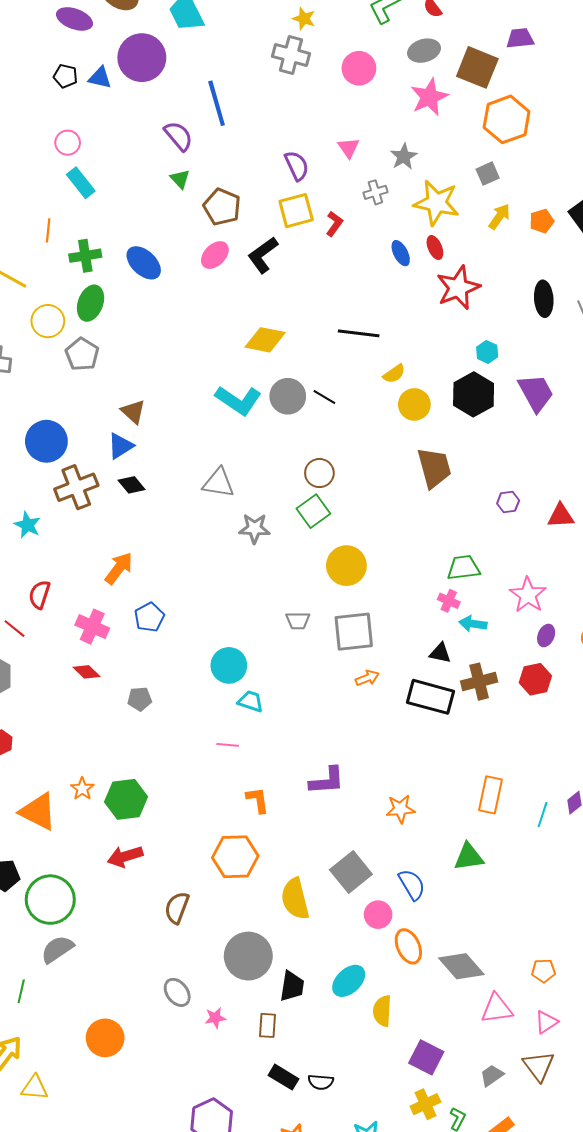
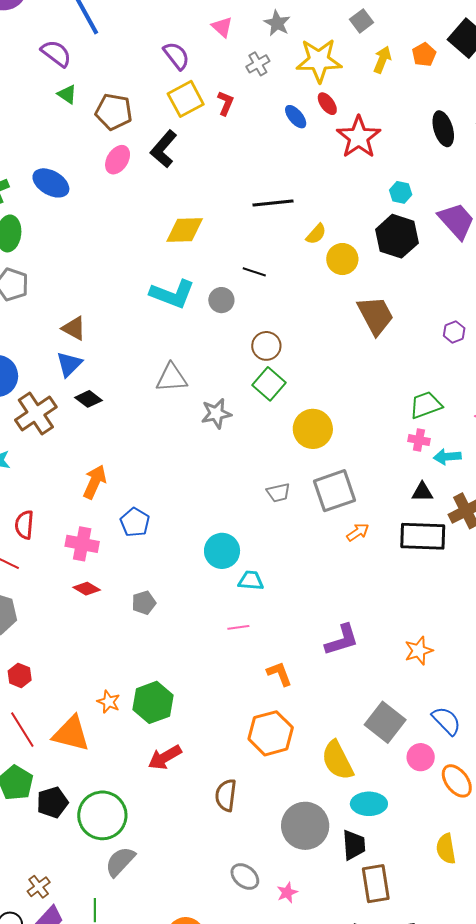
gray circle: (288, 396) -> (221, 300), moved, size x0.7
cyan ellipse: (349, 981) -> (369, 804), moved, turned 56
brown rectangle: (268, 1025) -> (376, 884), moved, size x1.5

